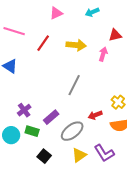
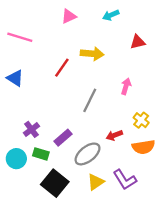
red line: (43, 43) -> (62, 68), moved
pink arrow: (103, 54) -> (126, 86), moved
black square: (44, 156) -> (55, 183), size x1.6

